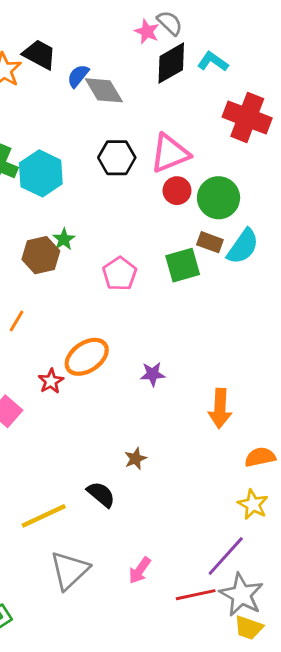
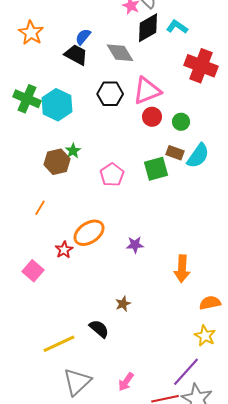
black trapezoid: (39, 54) -> (76, 55), moved
gray diamond: (104, 90) -> (120, 53), moved
green circle: (219, 198) -> (181, 122), size x0.6

